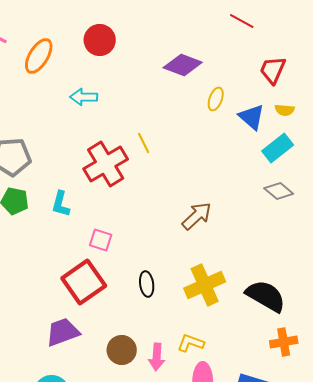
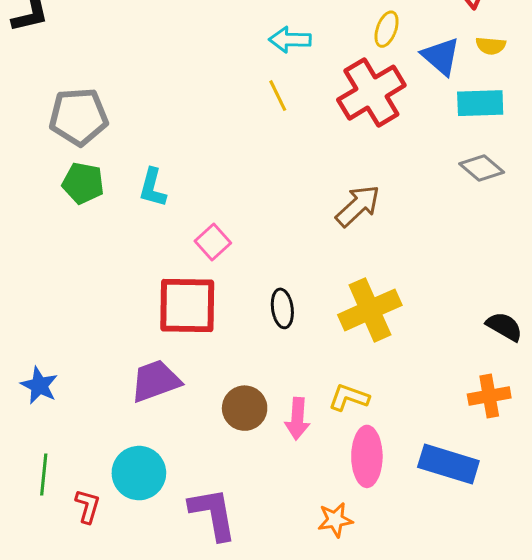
cyan arrow: (84, 97) -> (290, 40), moved
cyan rectangle: (278, 148) -> (480, 103), turned 36
red cross: (106, 164) -> (371, 93), moved
pink square: (101, 240) -> (213, 242), turned 30
red square: (84, 282) -> (187, 305), turned 36
black semicircle: (266, 296) -> (504, 327), moved, size x0.6

